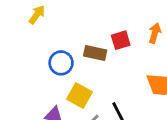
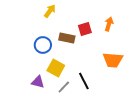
yellow arrow: (37, 15) -> (50, 11), moved

